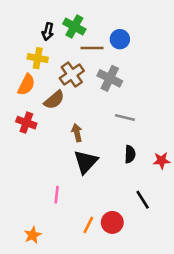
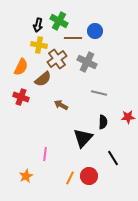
yellow cross: (38, 58) -> (39, 45), moved
brown arrow: (77, 133) -> (61, 105), turned -48
red star: (162, 160) -> (128, 117), moved
black triangle: (86, 162) -> (83, 138), moved
orange star: (33, 235) -> (26, 176), moved

